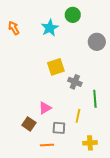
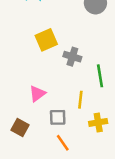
brown square: (29, 124) -> (20, 128), moved
yellow cross: (90, 143) -> (98, 122), moved
orange line: (47, 145) -> (63, 143), moved, turned 64

